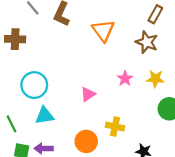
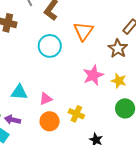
pink star: (125, 79) -> (93, 75), size x1.5
cyan circle: (34, 85) -> (50, 46), moved
pink triangle: (88, 94) -> (46, 99), moved

